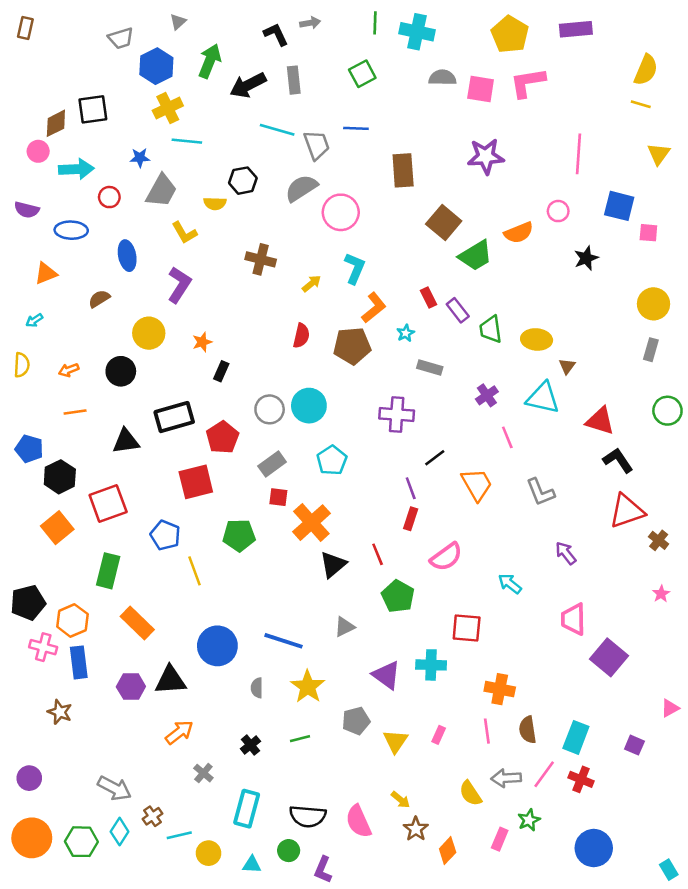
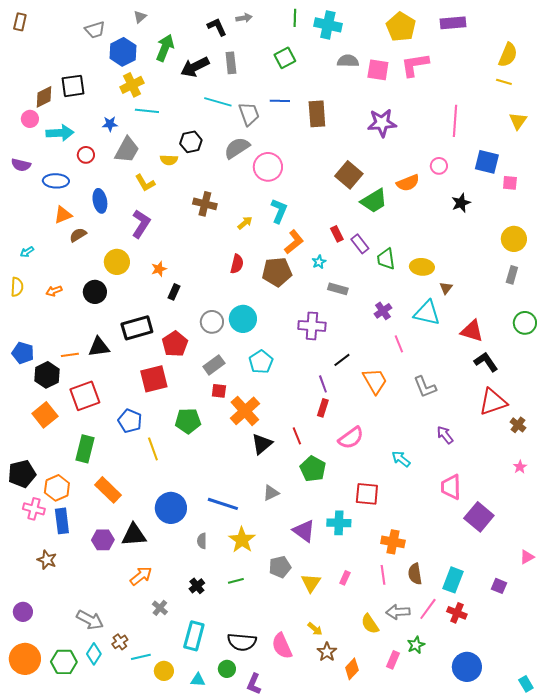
brown rectangle: (403, 170) -> (317, 114), moved
orange triangle: (46, 273) -> (63, 215), moved
orange line: (75, 412) -> (70, 355), moved

